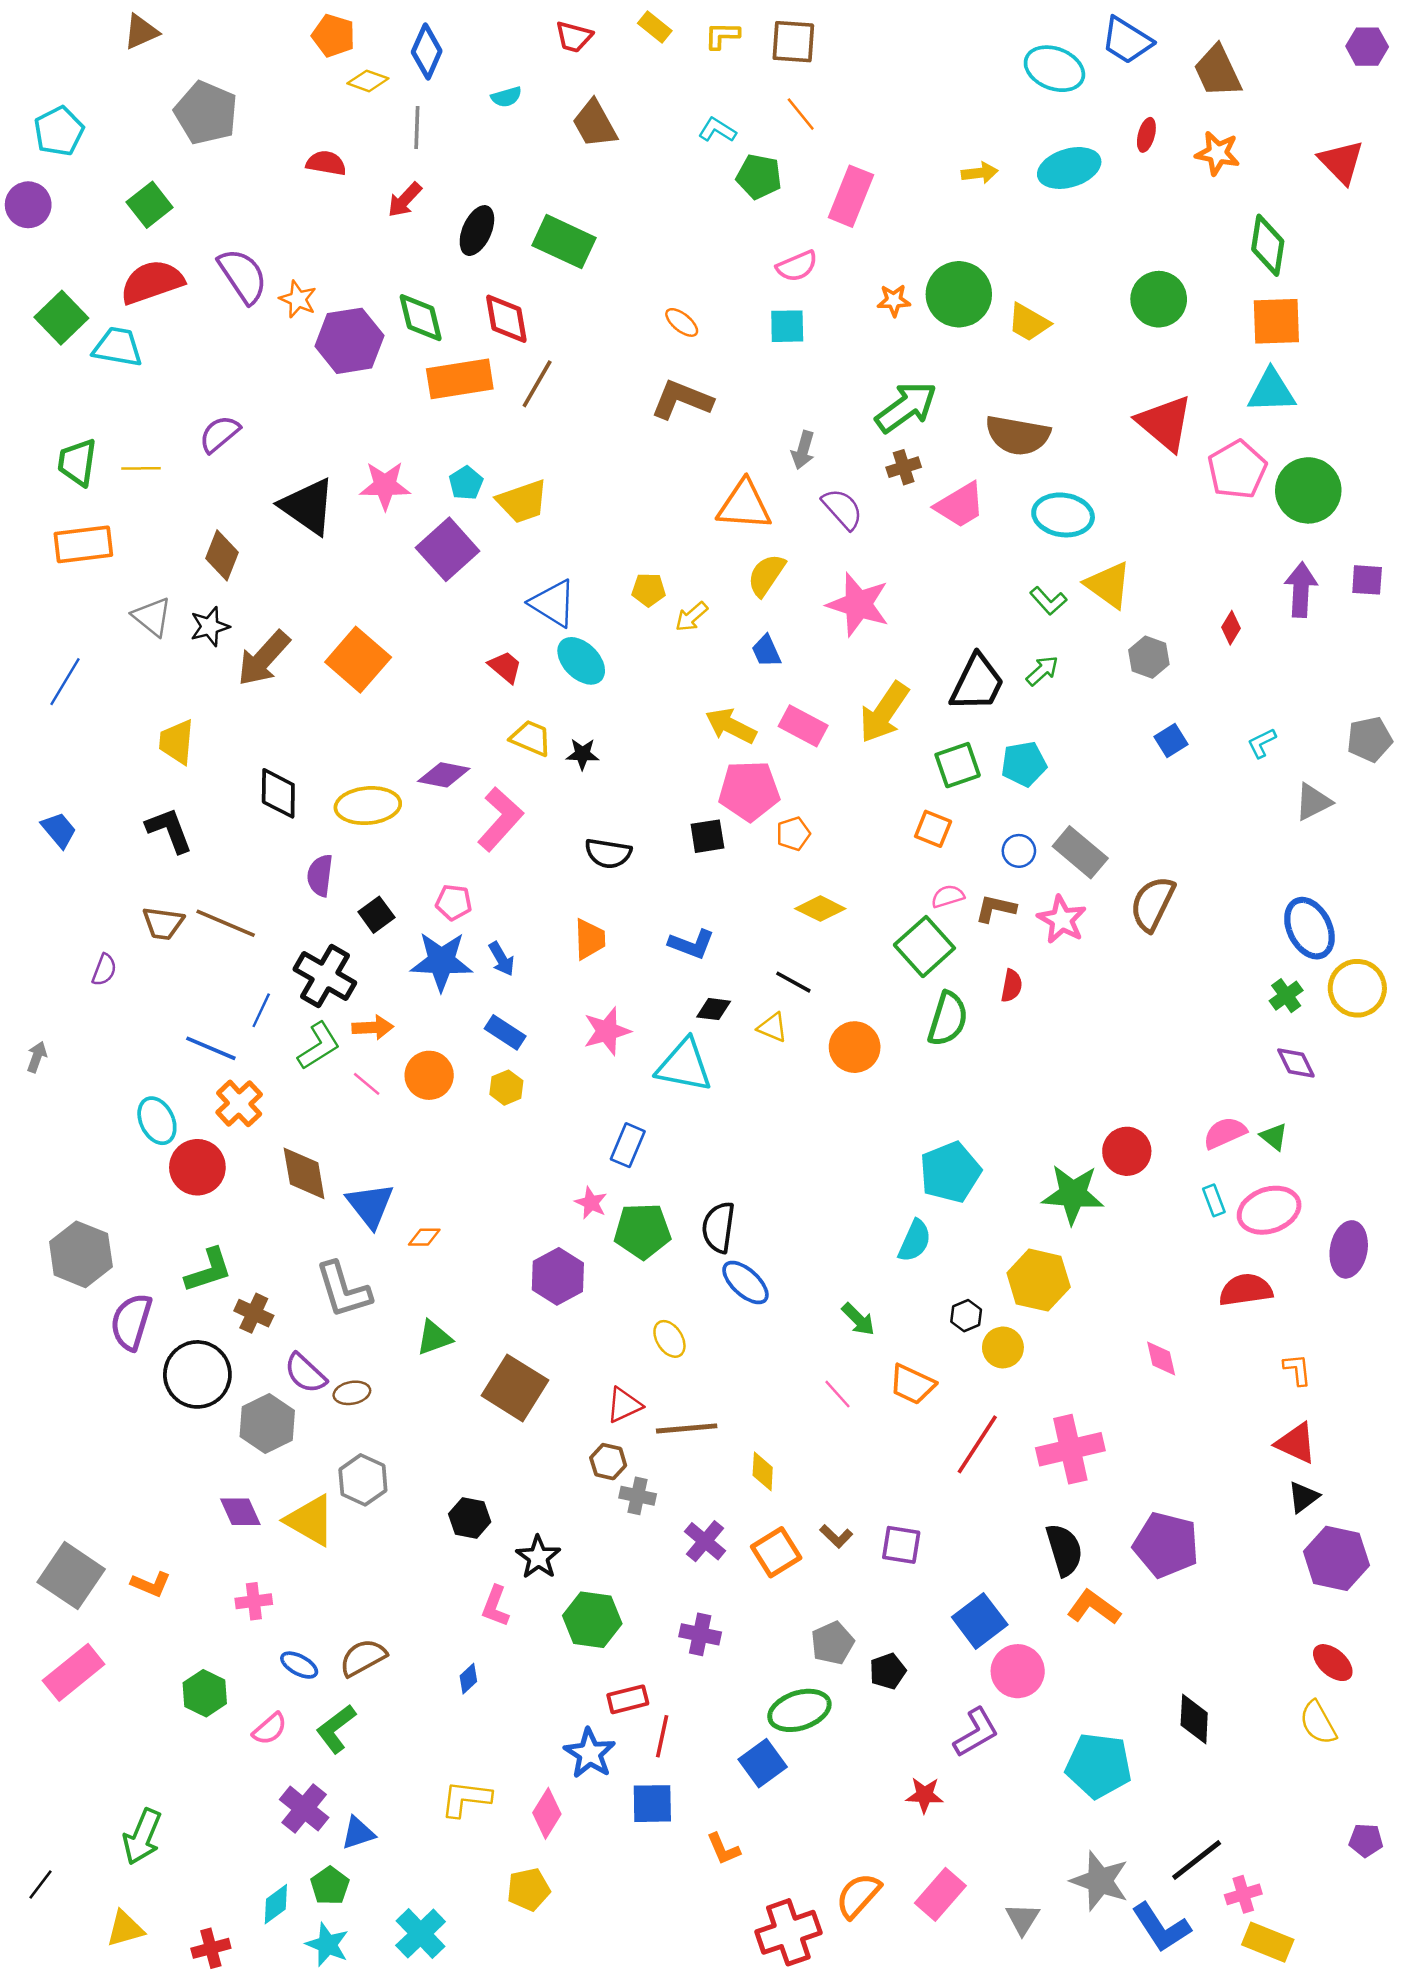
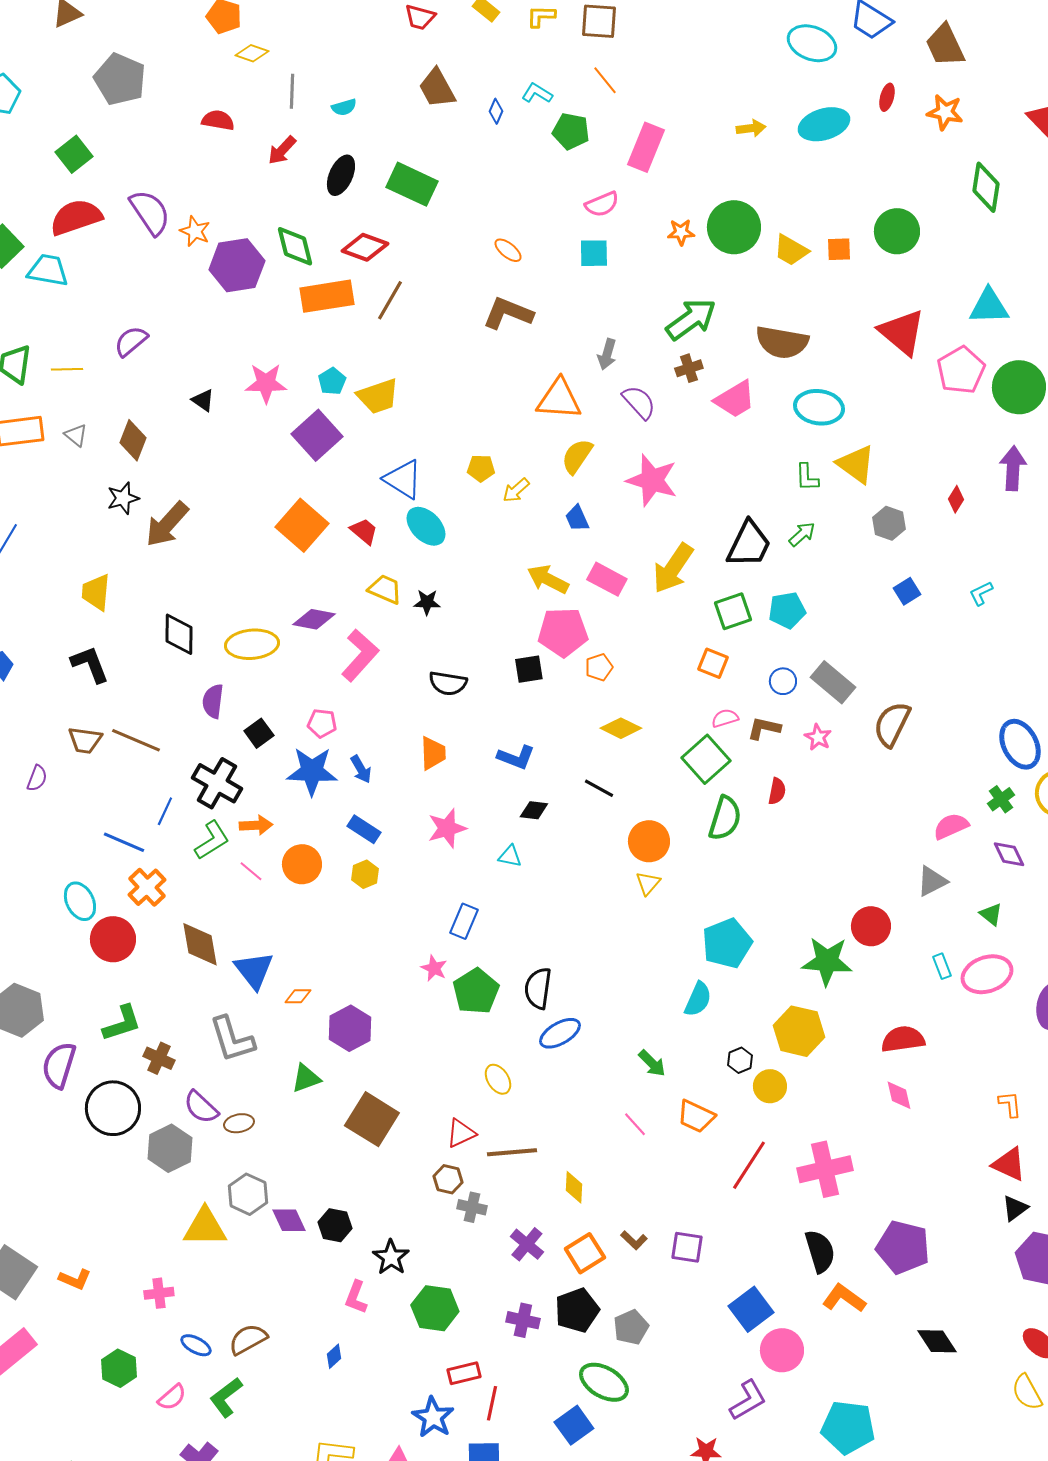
blue diamond: (427, 51) -> (496, 111), moved, size x0.6
cyan semicircle: (506, 97) -> (344, 107), moved
red diamond: (506, 319) -> (365, 247), turned -60
orange square: (1276, 321) -> (839, 249), moved, size x0.6
black triangle: (308, 506) -> (203, 400), size x0.5
green L-shape: (1048, 601) -> (807, 477), turned 40
gray triangle: (152, 617) -> (76, 435), moved, size x0.7
orange square: (358, 660) -> (302, 525), moved
gray triangle: (1313, 802) -> (932, 881), moved
pink star: (1062, 920) -> (818, 737), size x0.7
yellow triangle: (772, 1027) -> (648, 883), moved, turned 48
cyan triangle: (684, 1065) -> (510, 856), size x0.5
pink semicircle: (1225, 1133) -> (951, 826), moved
green pentagon: (642, 1231) -> (476, 991), turned -30
purple hexagon: (558, 1276) -> (350, 1028), moved
blue ellipse: (745, 1282) -> (560, 1033), turned -72
red semicircle: (1246, 1290) -> (903, 1039), moved
purple diamond: (240, 1512) -> (289, 1220), moved
yellow triangle: (310, 1520) -> (205, 1227), turned -30
black pentagon: (888, 1671) -> (577, 1310), moved, size x1.5
green ellipse: (799, 1710) -> (604, 1382), turned 48
black diamond: (1194, 1719) -> (937, 1341), moved, turned -36

